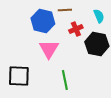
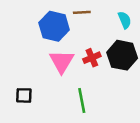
red cross: (76, 29) -> (92, 58), moved
black square: (19, 76) -> (24, 95), size x0.6

